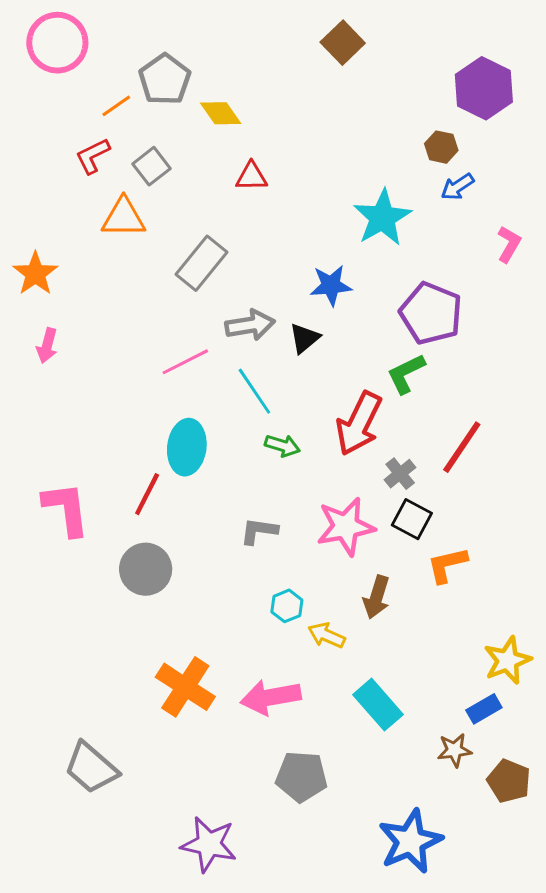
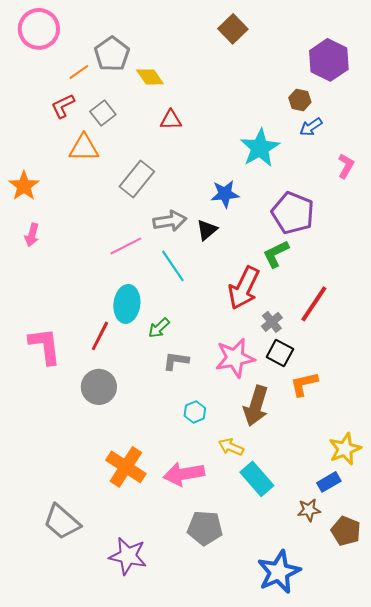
green arrow: (282, 446) -> (159, 328), moved, turned 120
brown arrow: (377, 597) -> (256, 406), size x1.4
yellow arrow: (327, 635) -> (231, 447), moved
purple star: (209, 844) -> (128, 556), moved

